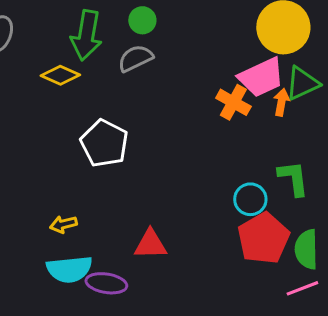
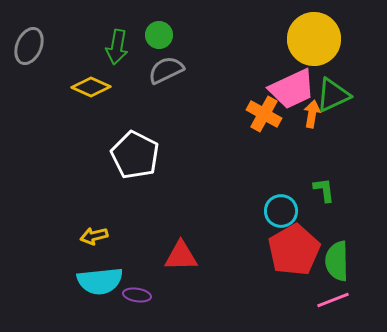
green circle: (142, 20) -> (159, 35), moved
green arrow: (86, 35) -> (117, 47), size x0.7
green L-shape: (293, 178) -> (324, 190), size x0.7
purple ellipse: (106, 283) -> (137, 295), size x0.7

